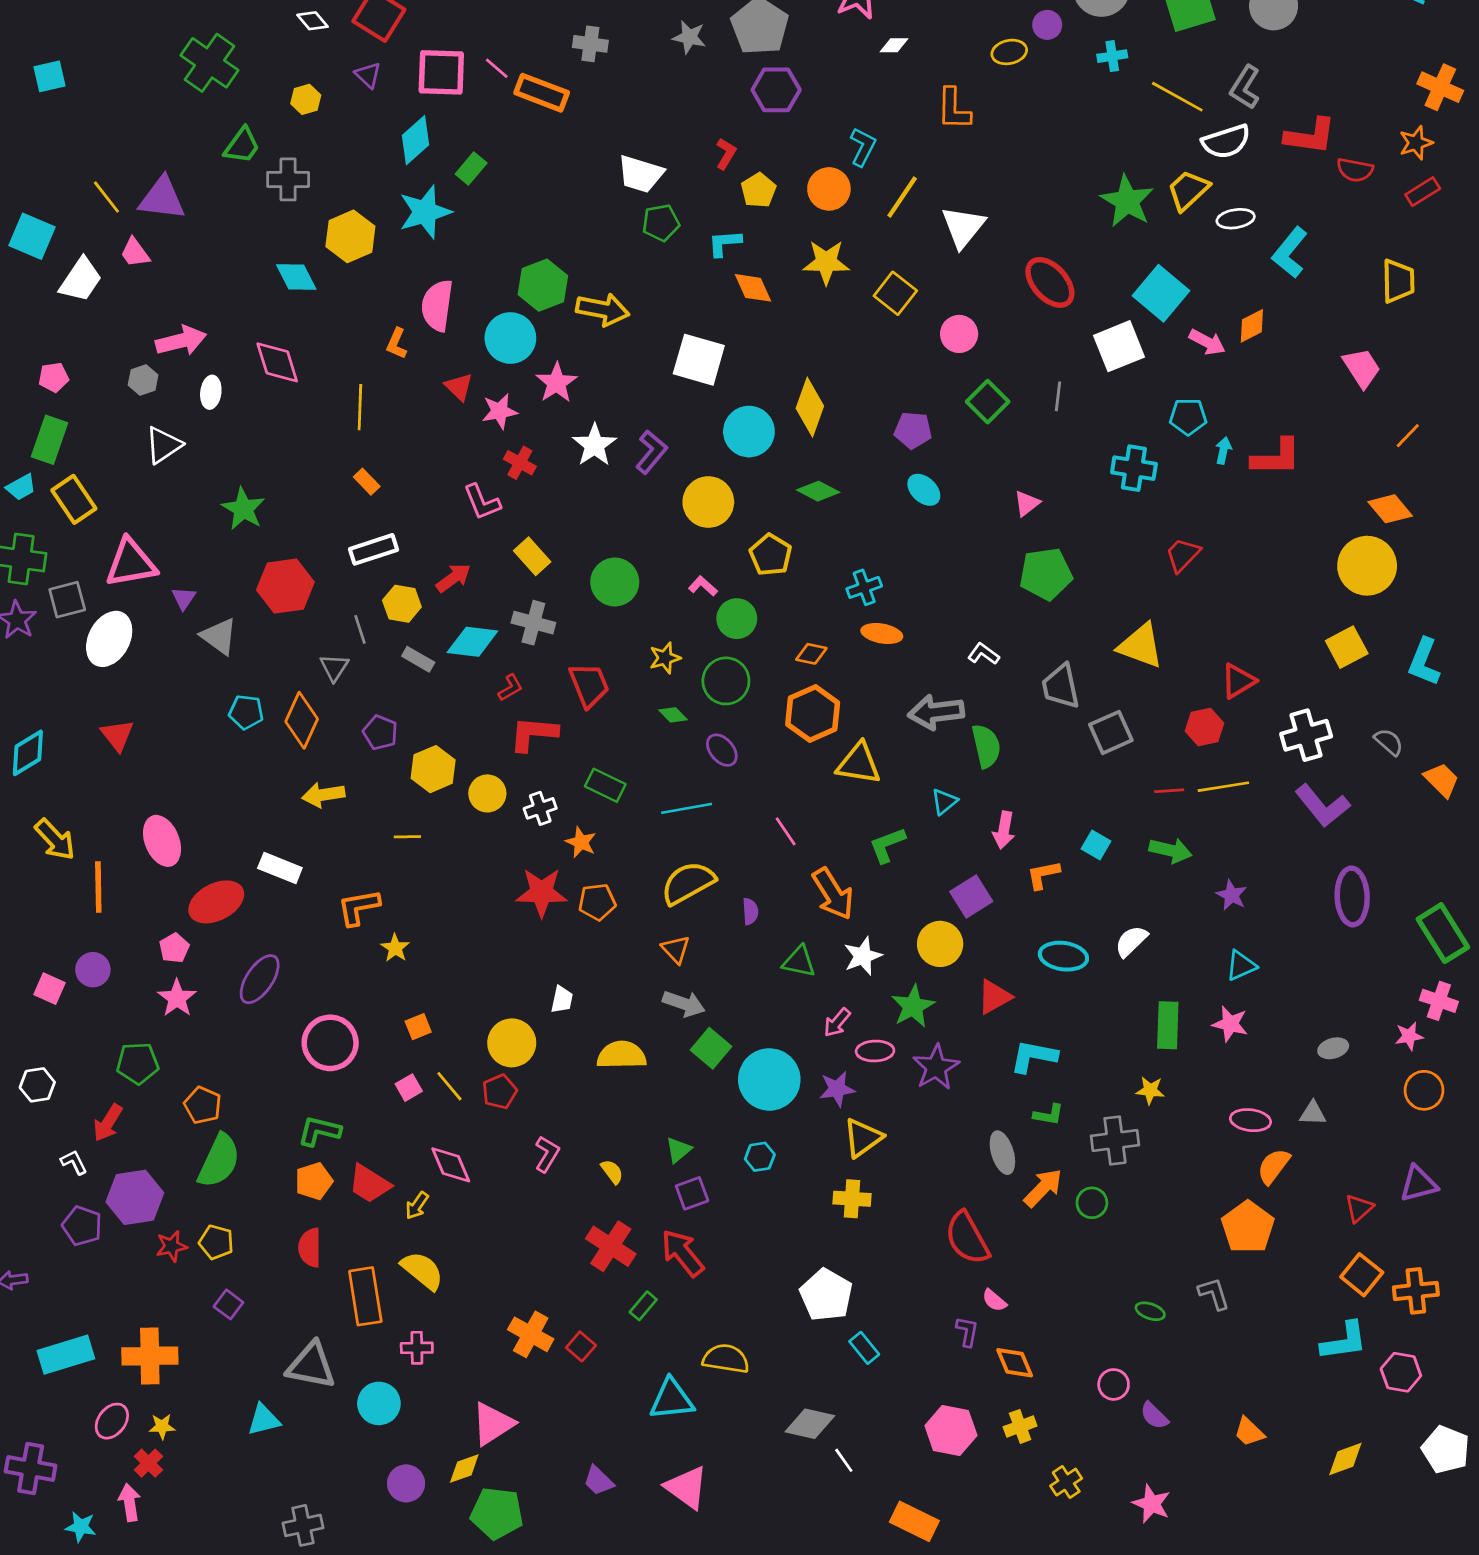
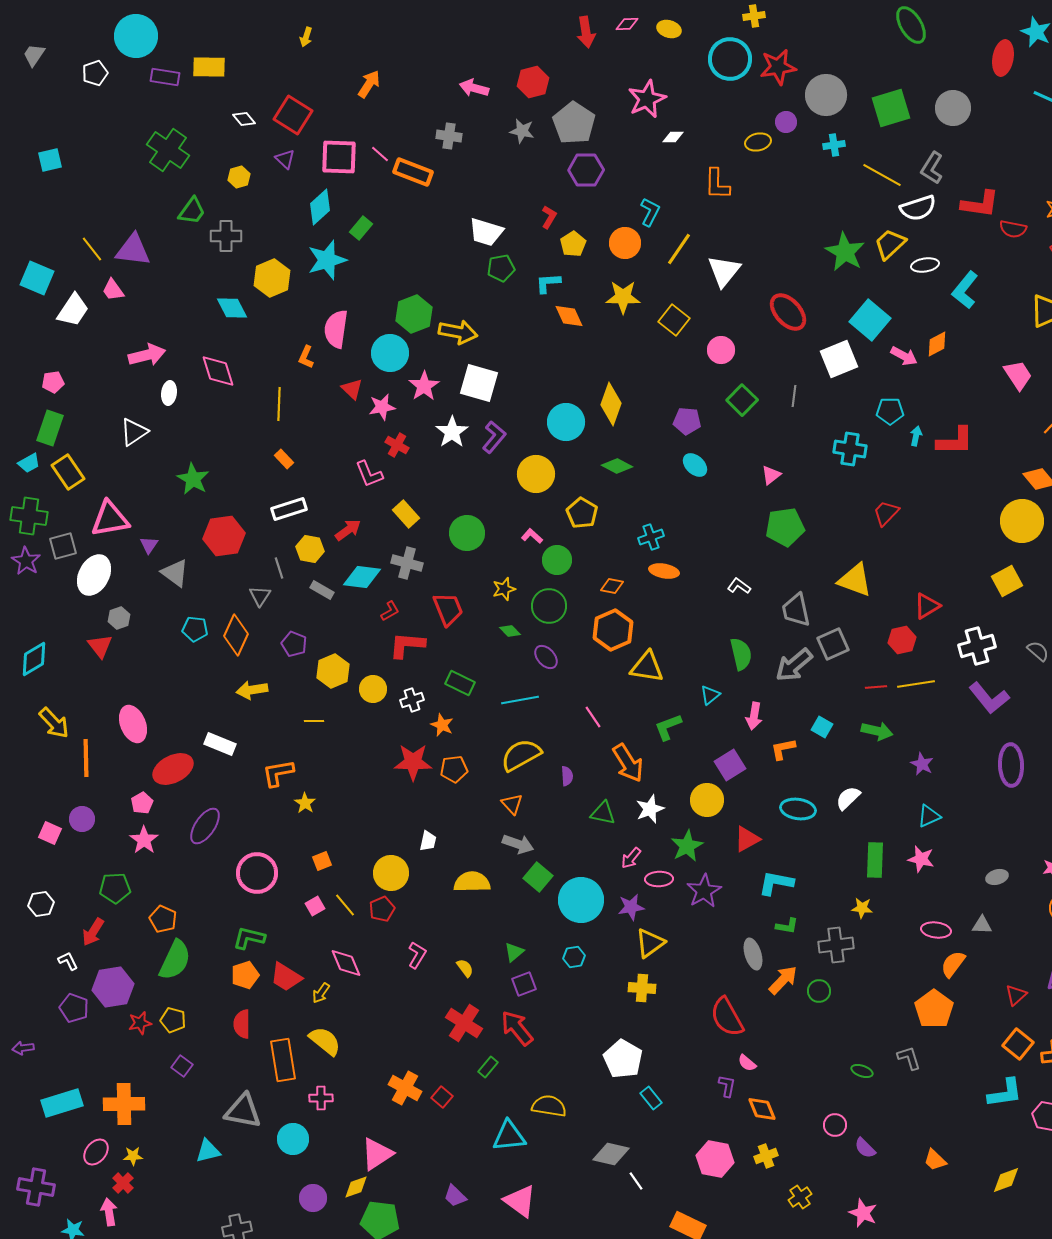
white square: (699, 360) -> (479, 383), moved
gray hexagon: (143, 380) -> (119, 618), moved
gray arrow: (936, 712) -> (794, 665), moved, turned -33

